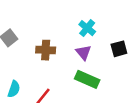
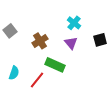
brown cross: (46, 50) -> (40, 41), turned -35
green rectangle: (87, 79) -> (55, 65), moved

